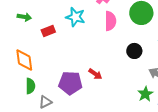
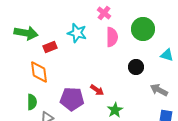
green arrow: (24, 17) -> (26, 33), size x1.6
orange diamond: (24, 60) -> (39, 72), moved
green star: (145, 94) -> (115, 110), moved

